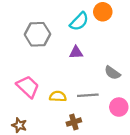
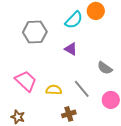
purple triangle: (76, 52) -> (71, 49), turned 32
gray line: (88, 95) -> (82, 89), turned 54

